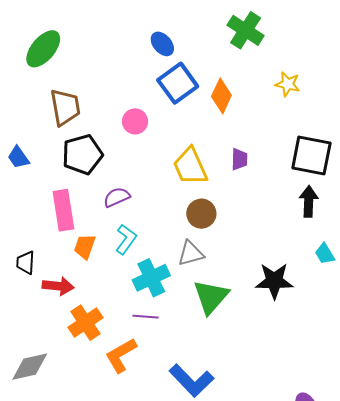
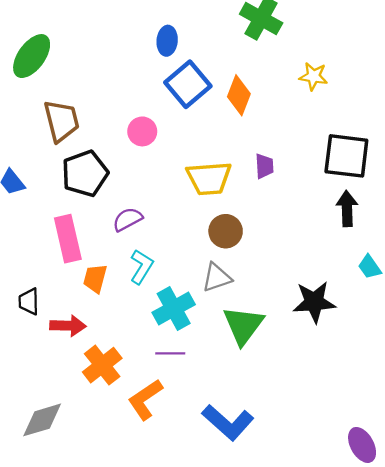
blue ellipse: (162, 44) -> (167, 41), turned 50
yellow trapezoid: (190, 166) -> (209, 178), turned -66

